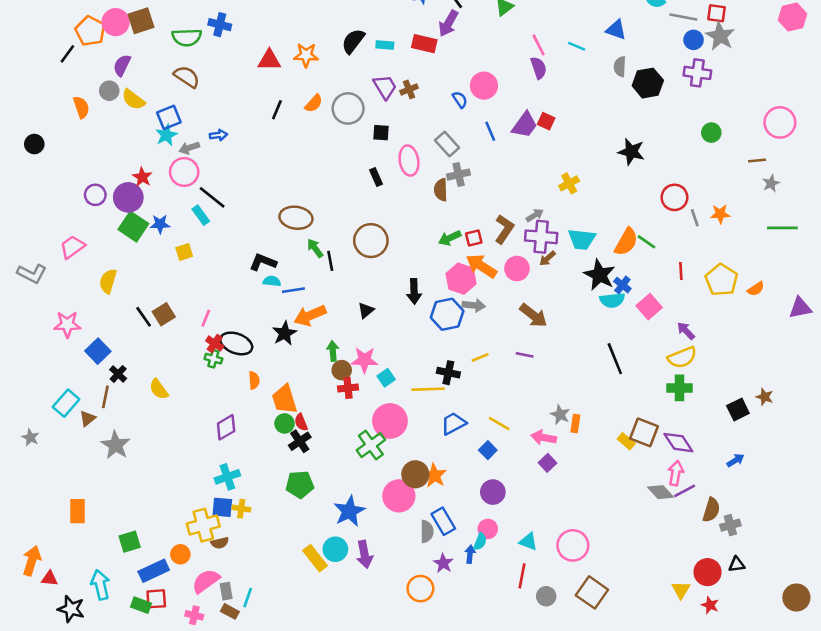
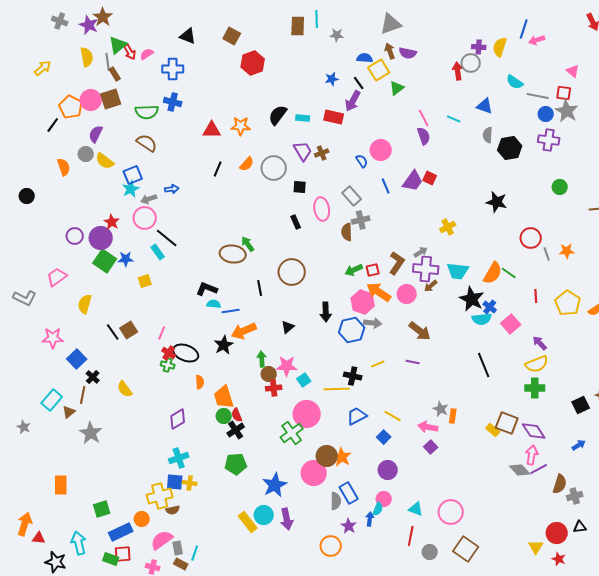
green arrow: (315, 248) -> (248, 244), moved

